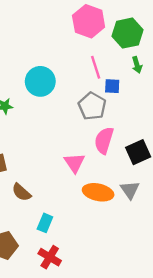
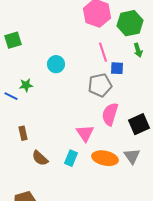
cyan circle: (40, 81) -> (56, 64), size x0.7
gray pentagon: (92, 106) -> (100, 85), turned 30
cyan rectangle: (45, 223) -> (71, 158), moved

